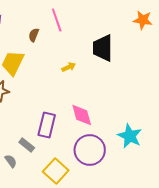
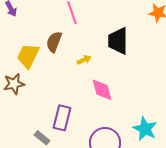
brown semicircle: (34, 35) -> (54, 42), moved, size x1.5
pink diamond: (82, 115) -> (102, 90), moved

